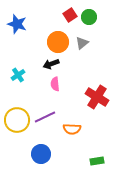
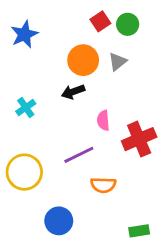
blue star: (17, 24) -> (24, 34), turned 30
pink semicircle: (55, 84) -> (103, 120), moved
red cross: (97, 97) -> (139, 139), turned 35
purple line: (45, 117) -> (79, 155), moved

